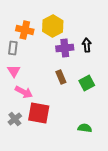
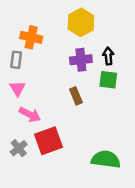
yellow hexagon: (53, 26) -> (81, 22), moved
green square: (87, 83) -> (108, 80), moved, turned 35
red square: (39, 113) -> (49, 141), turned -30
green semicircle: (85, 128) -> (106, 159), size x1.6

